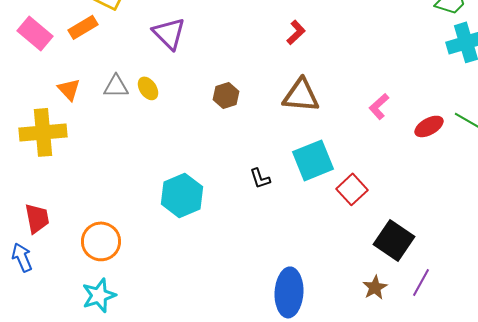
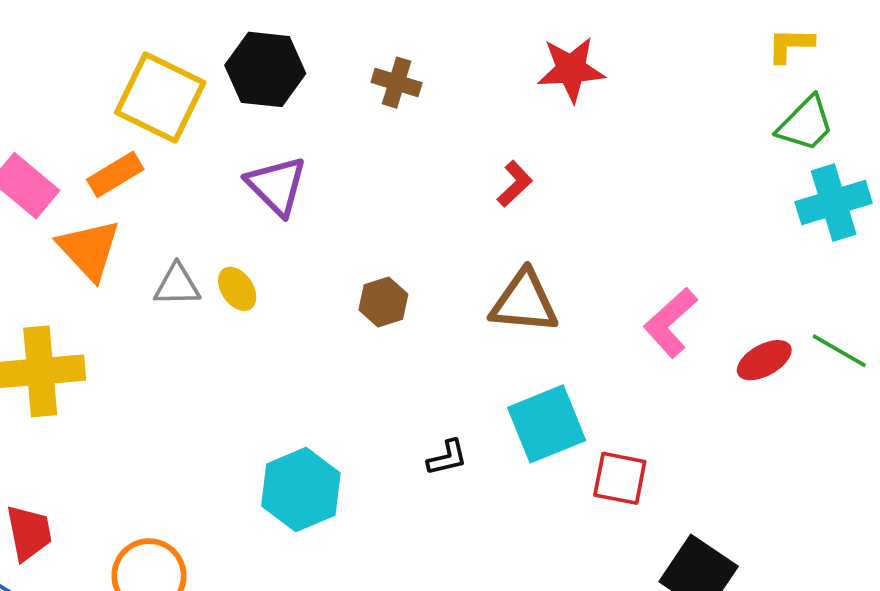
orange triangle: (69, 89) -> (89, 249), moved, size x1.5
pink L-shape: (379, 106) -> (670, 323), size x1.4
black L-shape: (260, 178) -> (447, 458), turned -85
red square: (352, 189) -> (620, 478), turned -36

